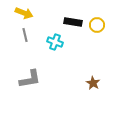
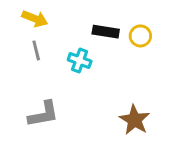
brown star: (93, 83) -> (135, 120), size x1.5

